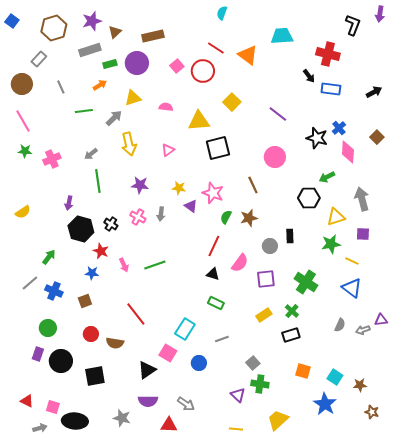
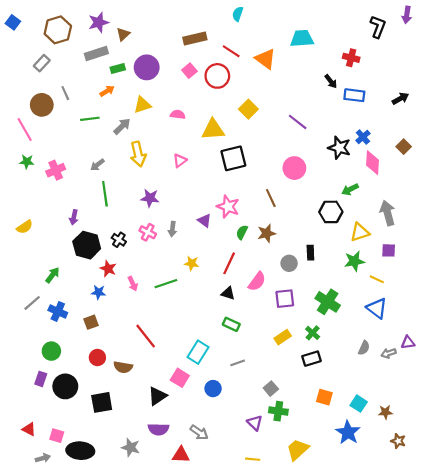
brown rectangle: (153, 36) -> (195, 38), moved
red cross: (328, 54) -> (351, 58), size x0.7
brown circle: (22, 84) -> (42, 105), moved
yellow star: (179, 188) -> (192, 263), moved

